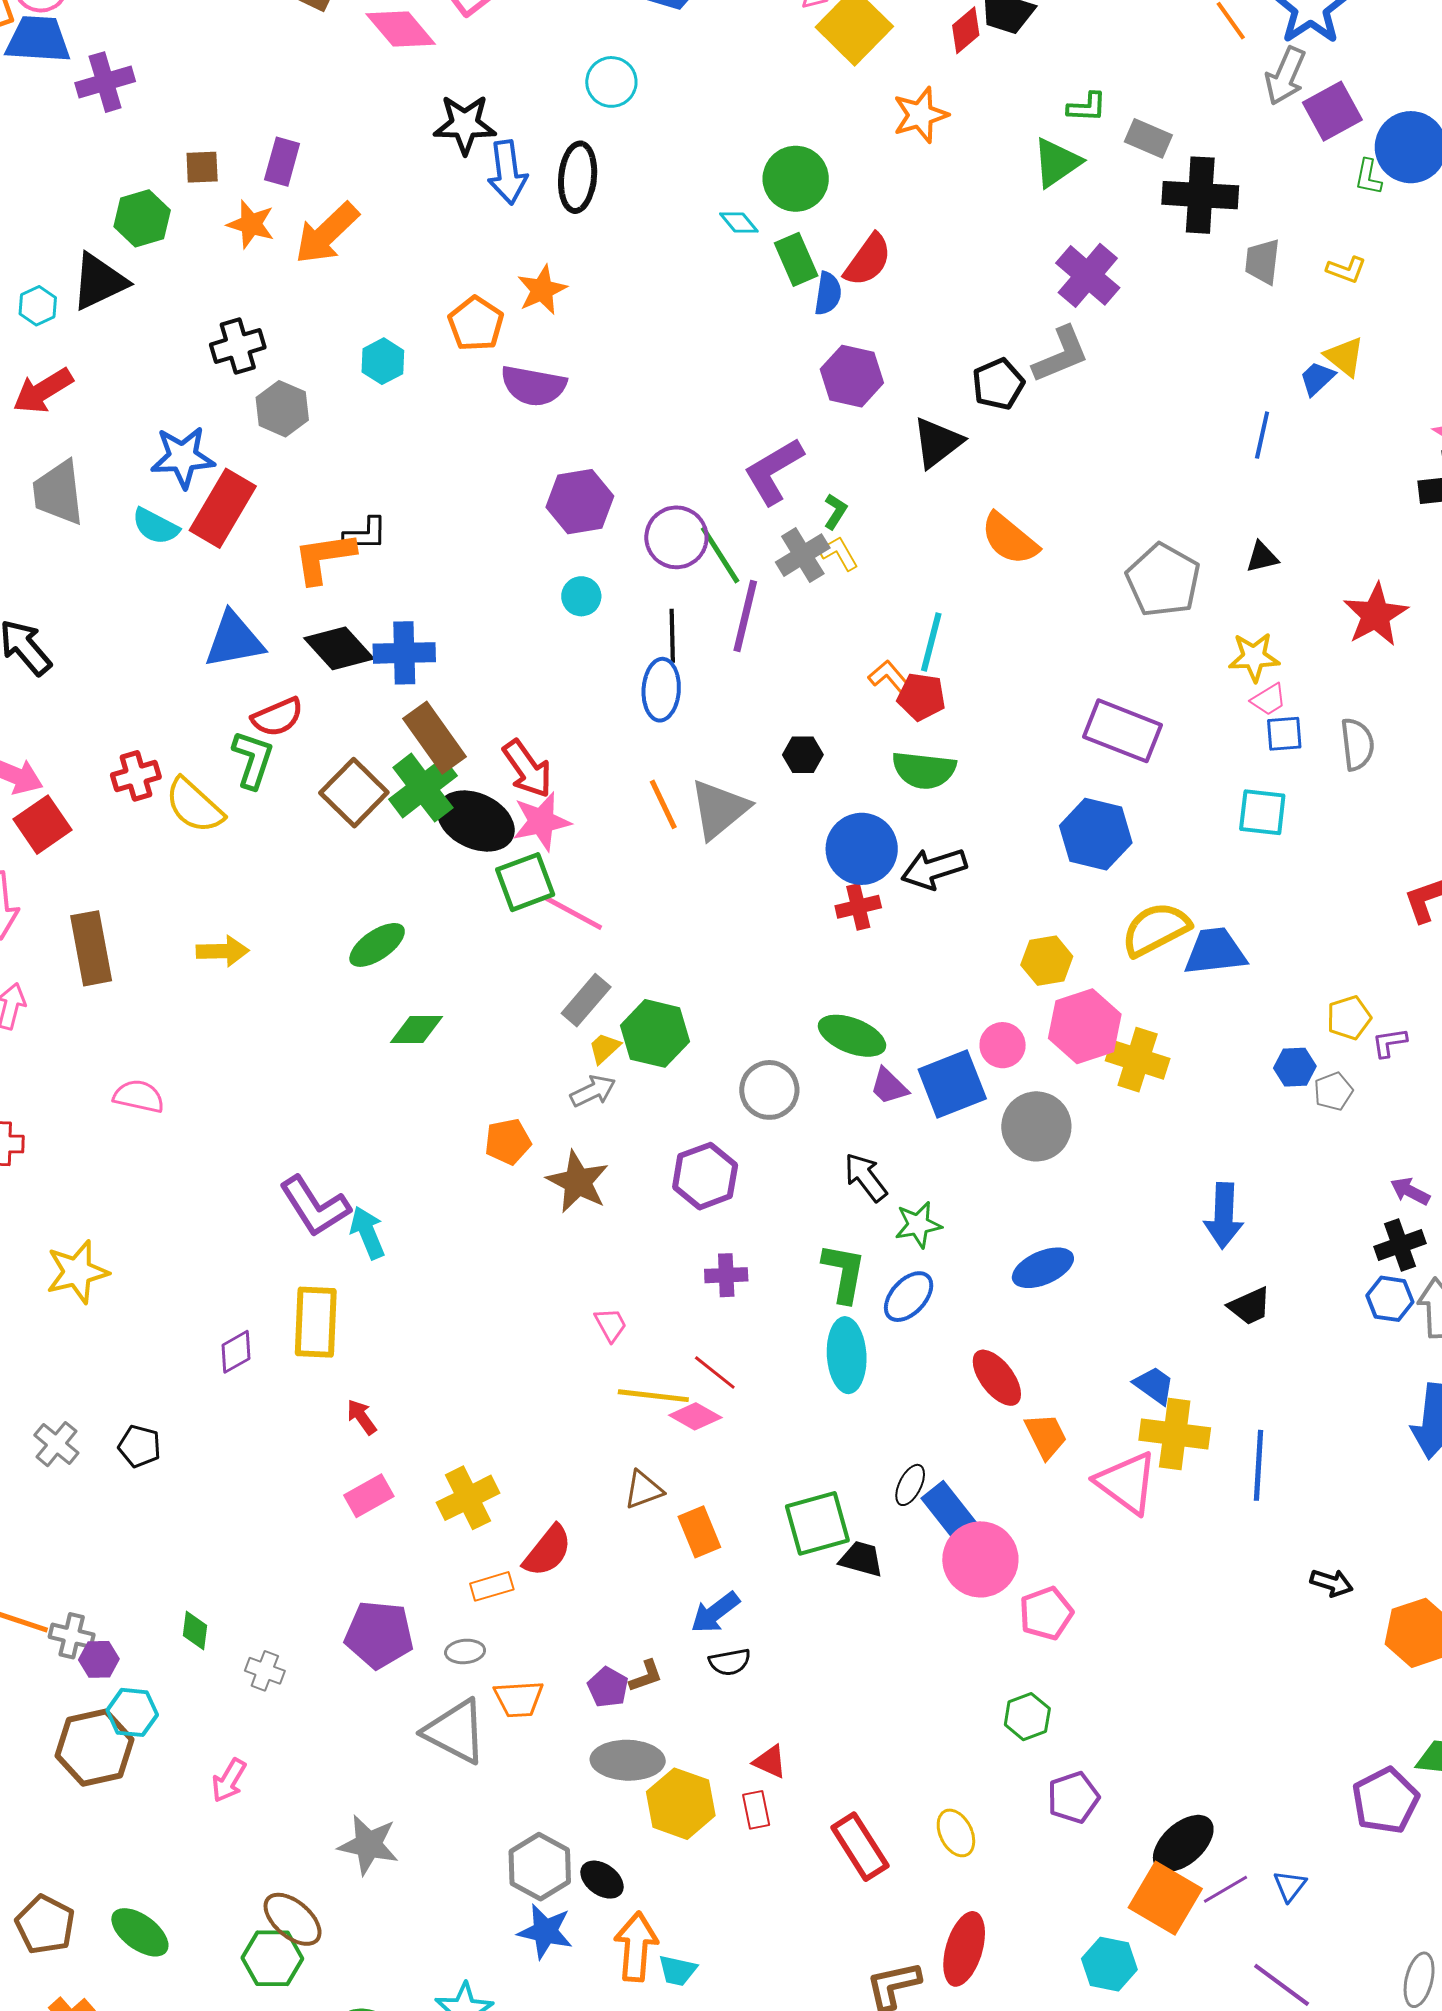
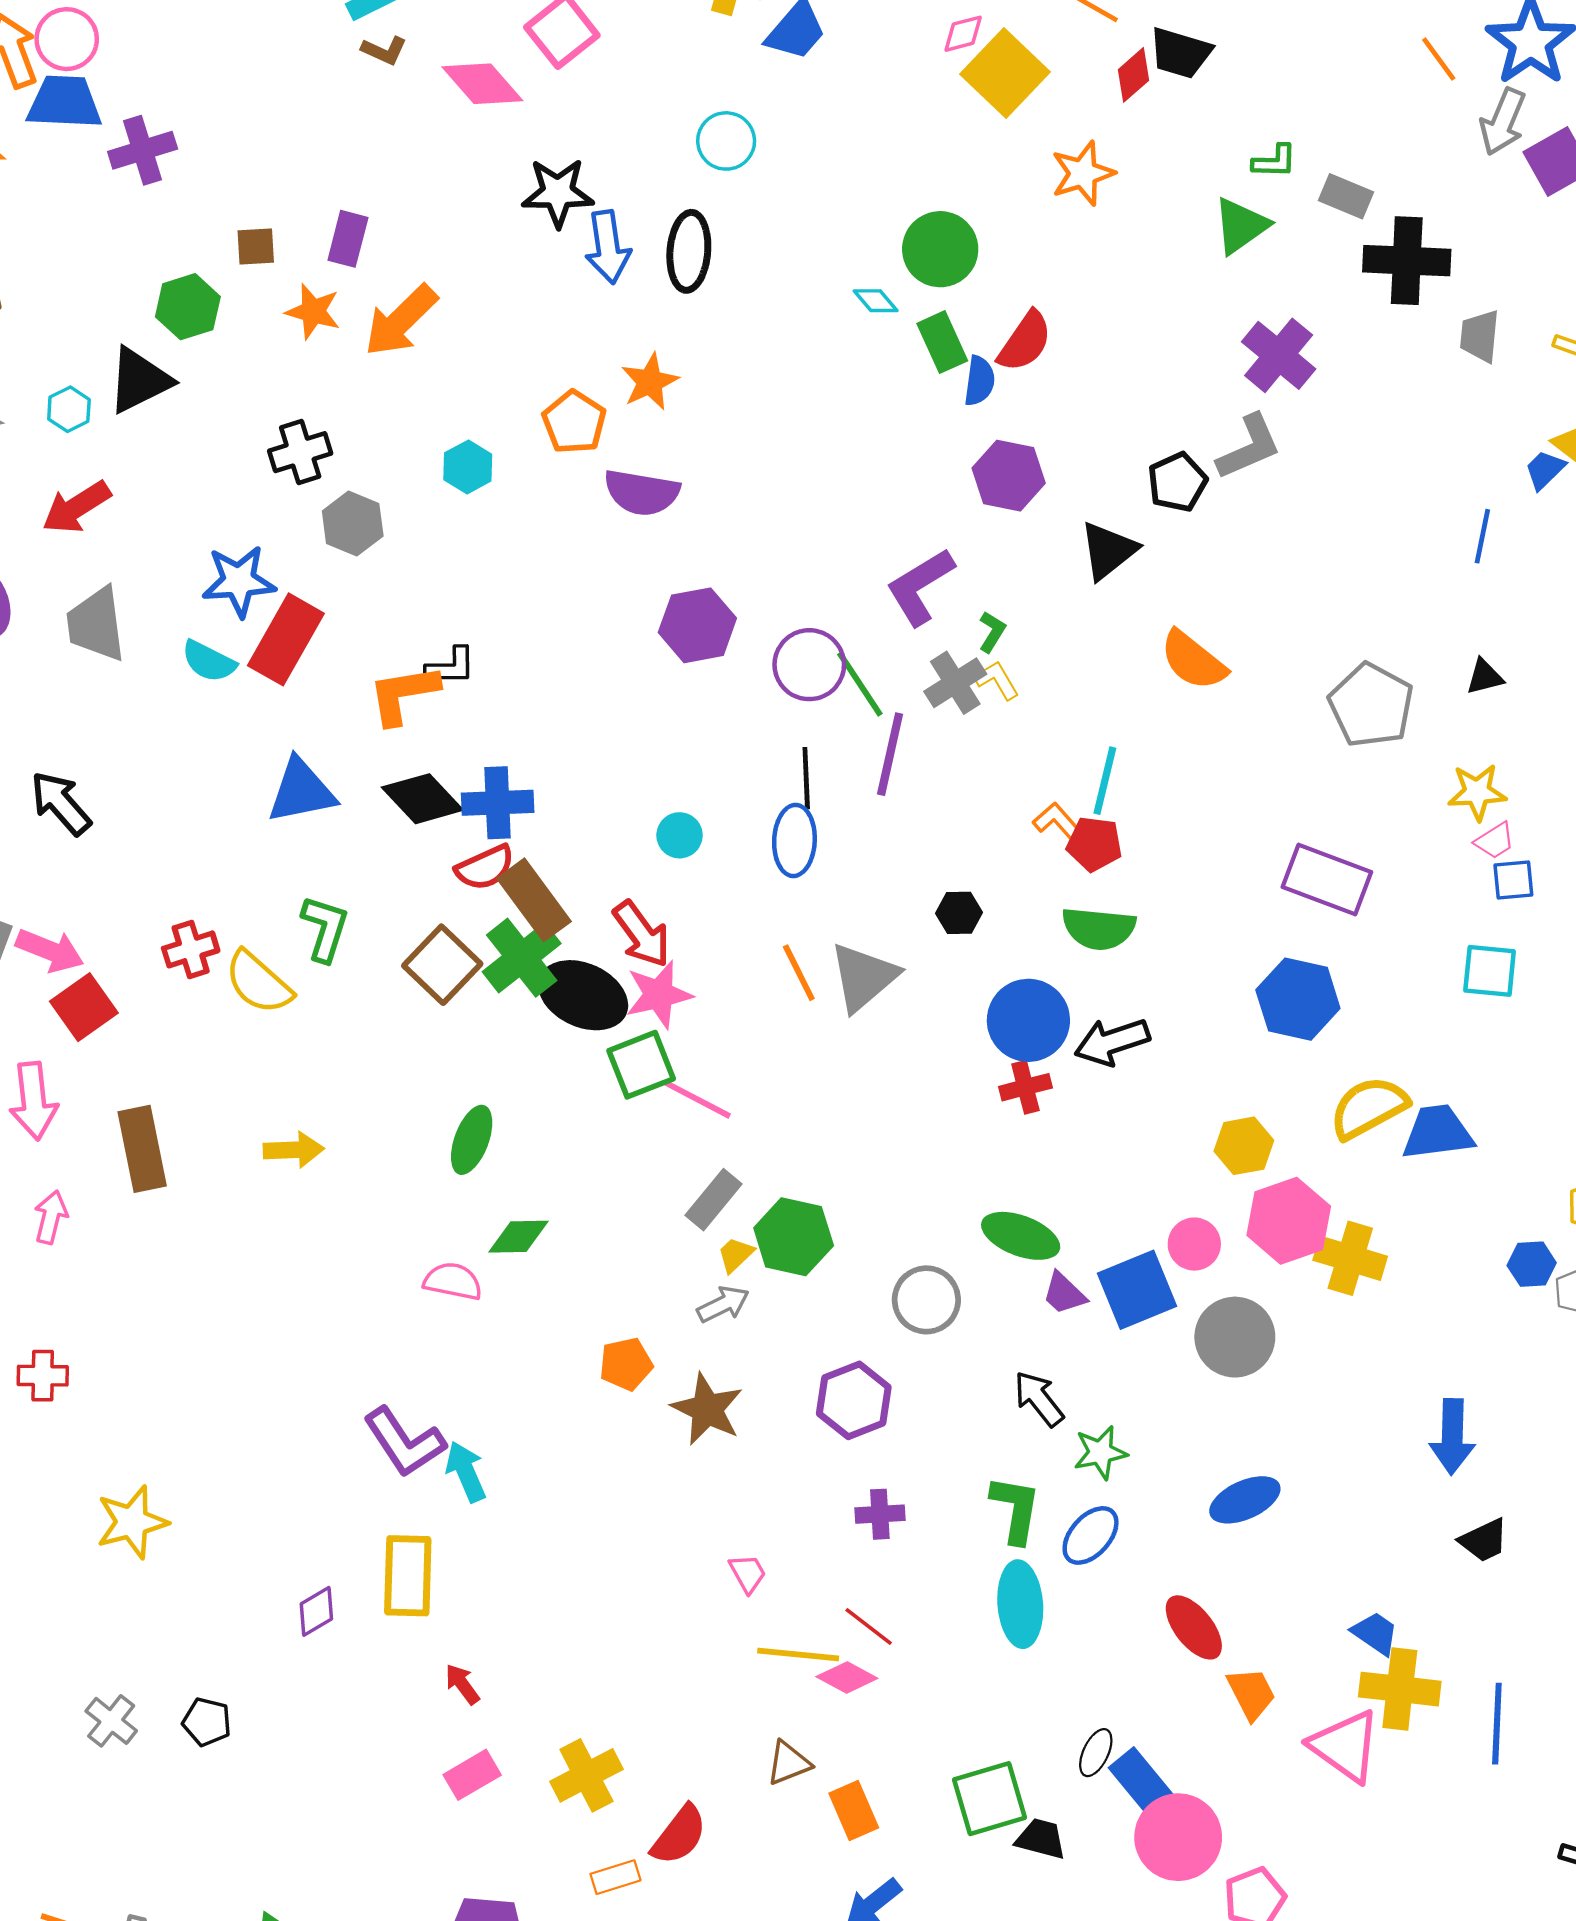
cyan circle: (581, 596) -> (680, 835), moved
red semicircle: (277, 717) -> (485, 868), moved
green ellipse: (377, 945) -> (472, 1140), turned -34
pink semicircle: (139, 1096) -> (453, 1281), moved

